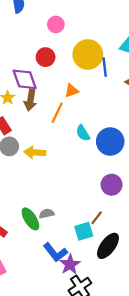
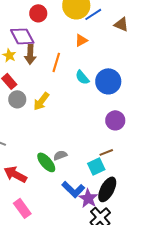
blue line: (105, 67) -> (93, 14), turned 72
orange triangle: (71, 91) -> (81, 40), moved
yellow arrow: (35, 152) -> (41, 101), turned -48
brown line: (97, 218) -> (106, 152), turned 40
black ellipse: (108, 246) -> (107, 189), moved

